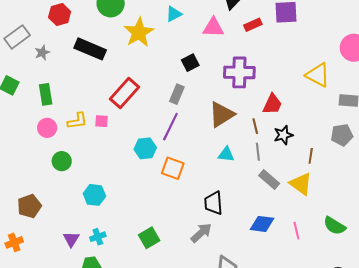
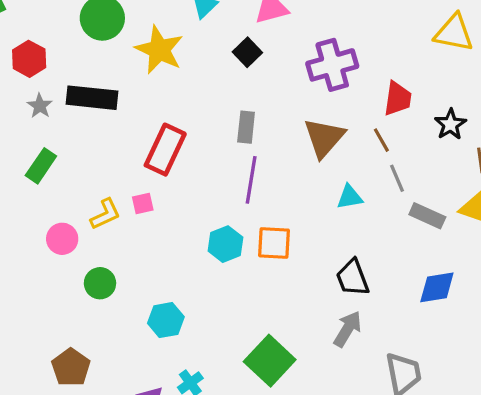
gray star: (42, 53) -> (40, 106), moved
black square: (190, 63) -> (247, 52), moved
green rectangle: (46, 94) -> (41, 166), moved, turned 60
black star: (283, 135) -> (450, 124), moved
cyan hexagon: (145, 148) -> (225, 244), moved
green square: (149, 238) -> (270, 361), size x1.4

